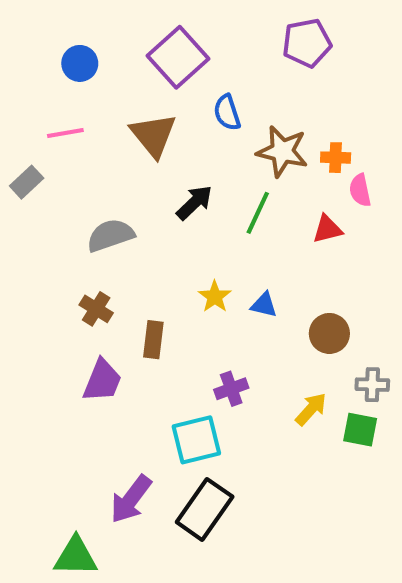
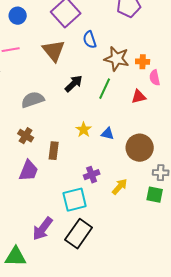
brown circle: (329, 333) -> (140, 148), size x1.4
yellow arrow: (311, 409) -> (120, 187), moved

